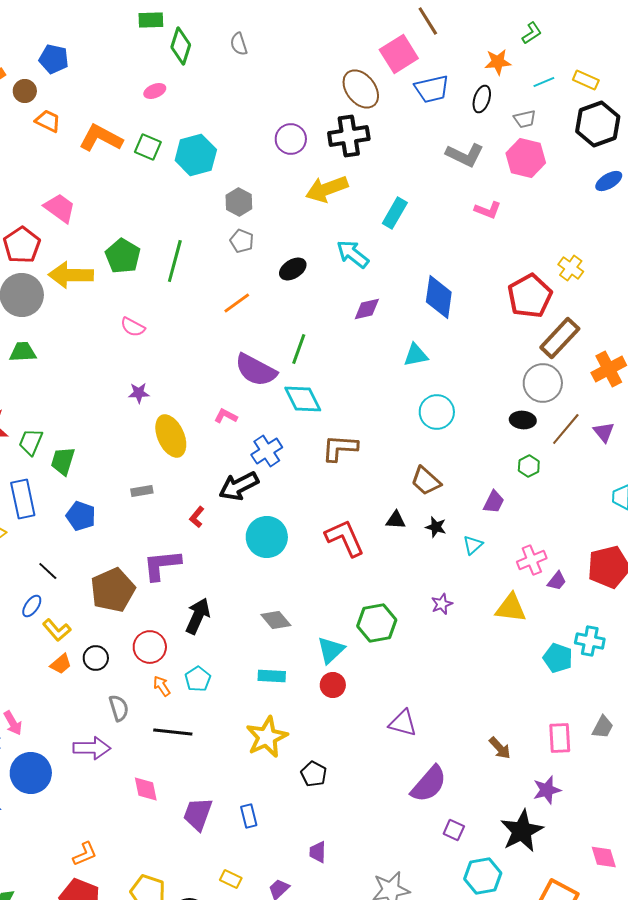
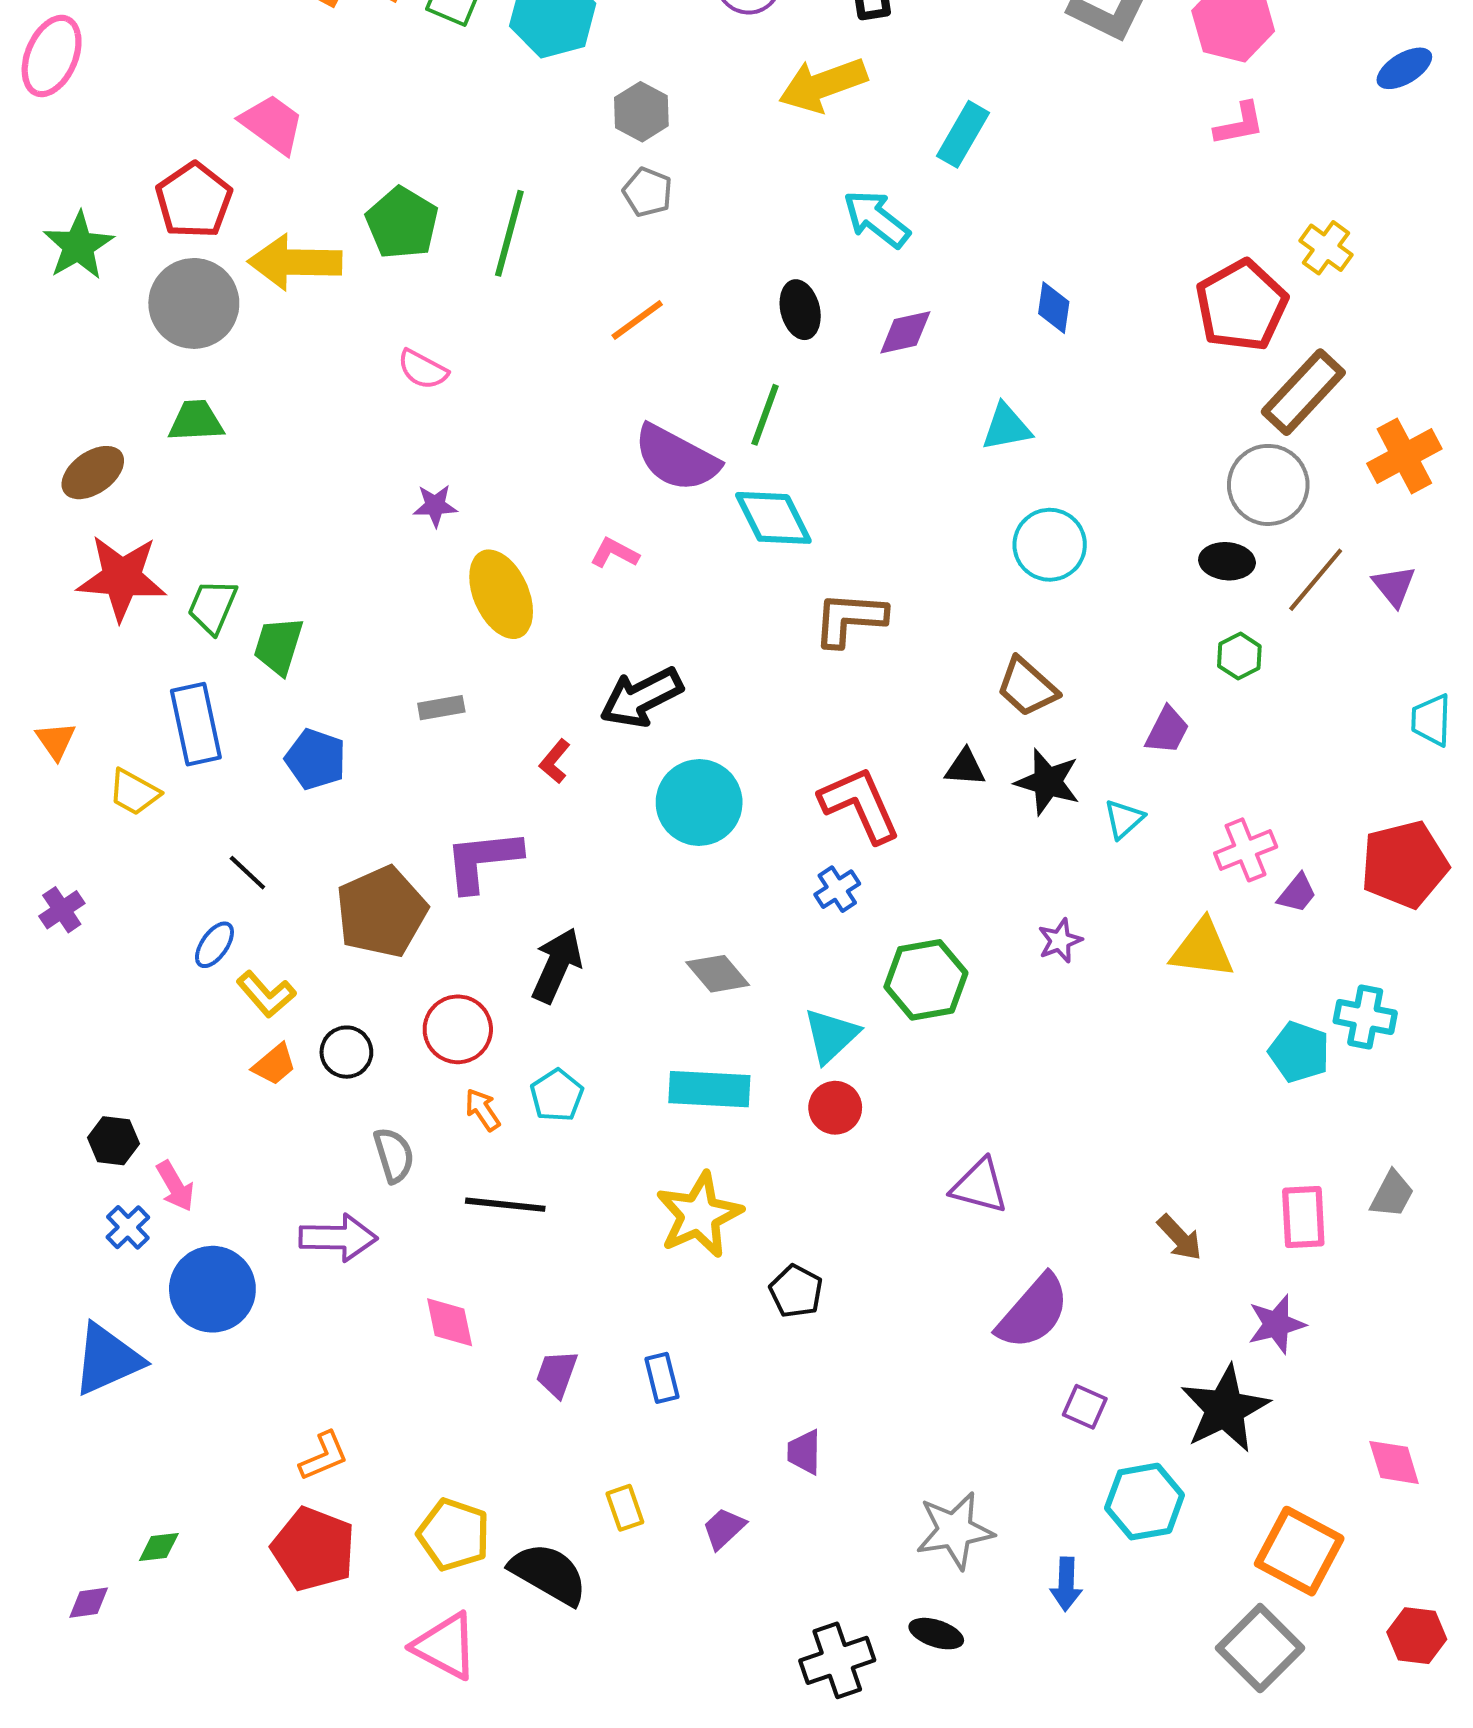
pink L-shape: (488, 210) -> (1239, 124), moved, turned -32
black ellipse: (293, 269) -> (800, 310), moved, turned -72
blue diamond: (439, 297) -> (1054, 308), size x0.6
blue cross: (267, 451) -> (837, 889), moved, size x0.7
black star: (436, 527) -> (1048, 782), size x1.5
cyan rectangle: (272, 676) -> (709, 1089), size x1.4
purple trapezoid: (198, 814) -> (557, 1374), size x0.7
yellow rectangle: (231, 879) -> (625, 1508), turned 45

